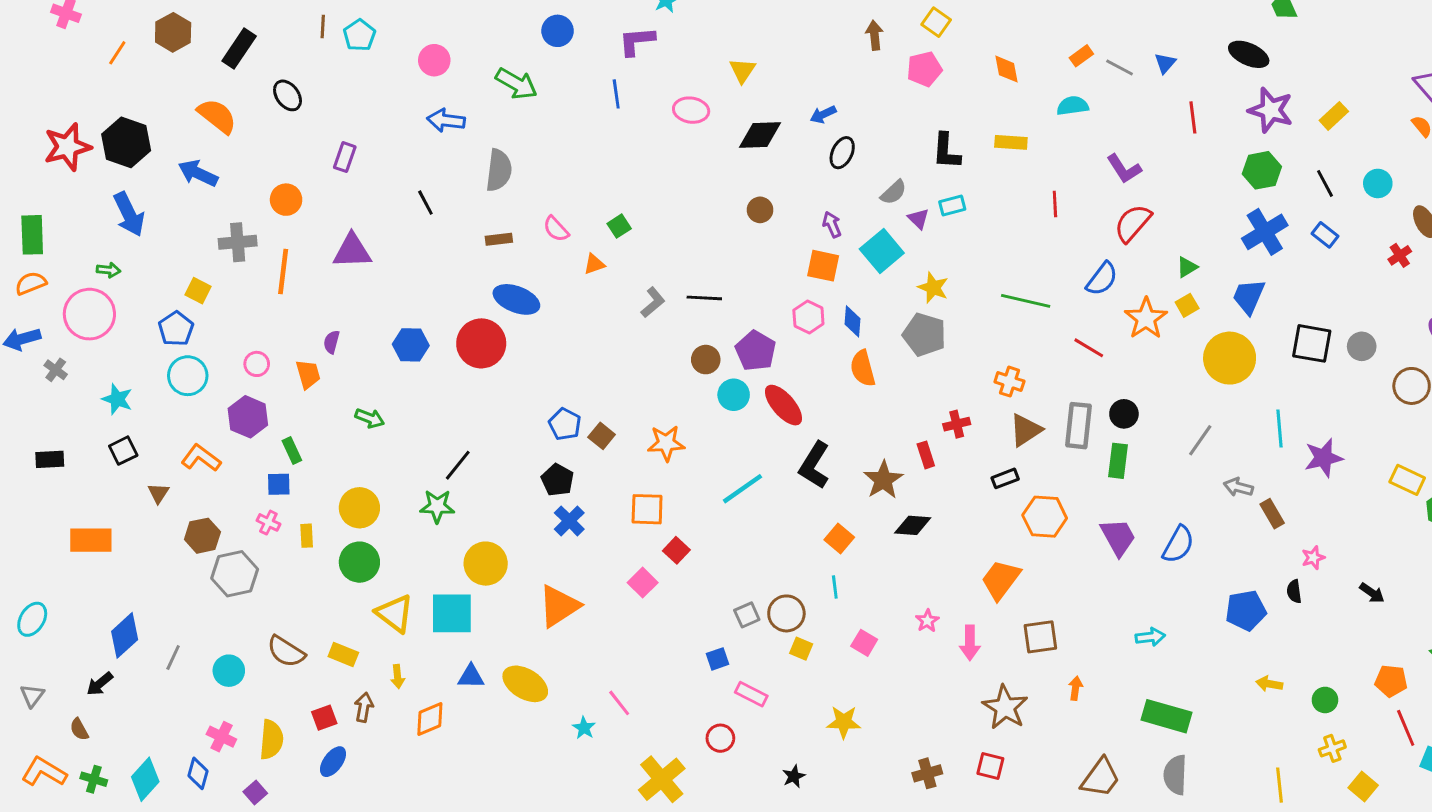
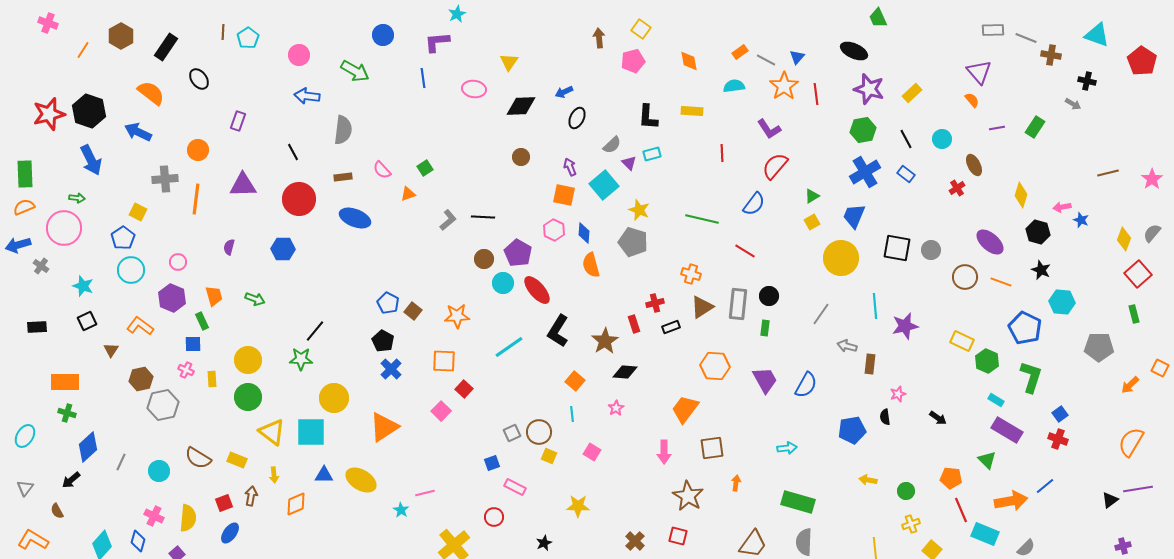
orange star: (1146, 318) -> (784, 86), moved
red circle: (481, 343) -> (299, 199), moved
orange trapezoid: (308, 374) -> (214, 296), moved
green rectangle: (1118, 461) -> (765, 328), size x0.7
black rectangle: (1005, 478) -> (671, 327), moved
brown rectangle: (1272, 514) -> (870, 364), turned 36
pink star: (927, 621) -> (616, 408), moved
pink line: (619, 703) -> (425, 493), turned -66
brown cross: (927, 773) -> (635, 541), turned -30
green cross: (94, 779) -> (67, 413), moved

